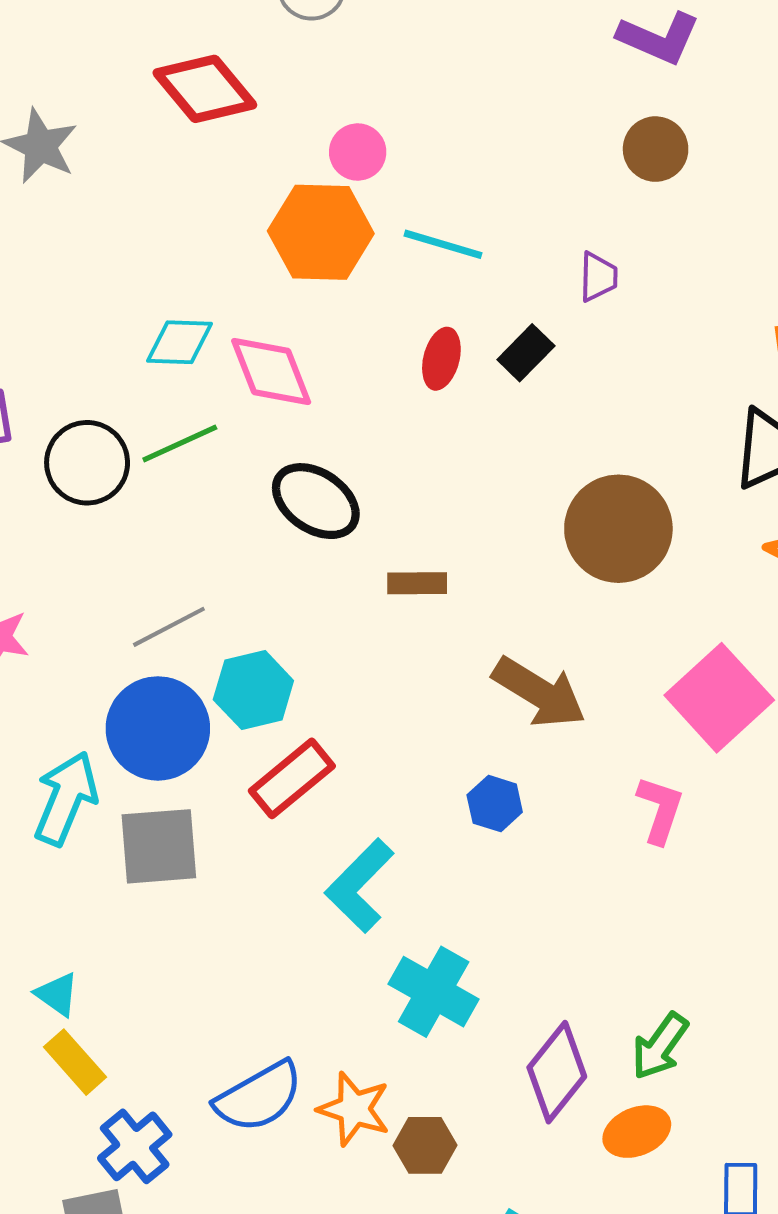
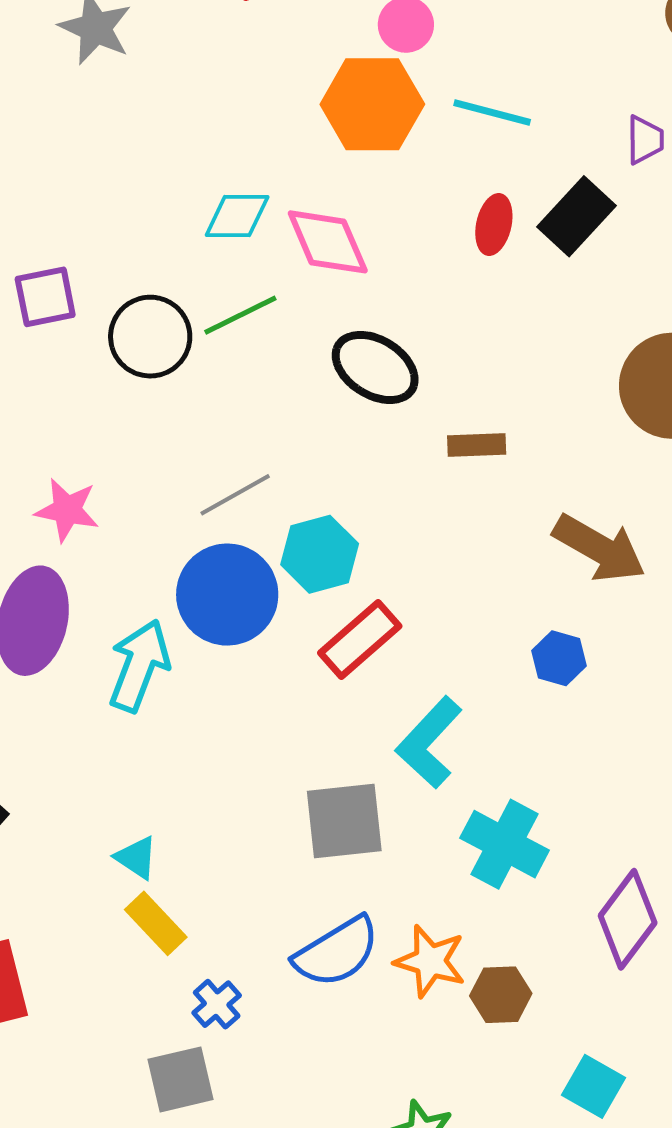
black rectangle: (526, 353) -> (576, 216), size x1.4
gray square: (159, 846) -> (344, 821), moved
blue cross: (135, 1146) -> (217, 1004), size x0.7

